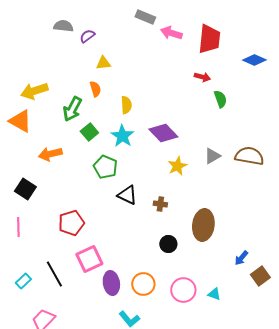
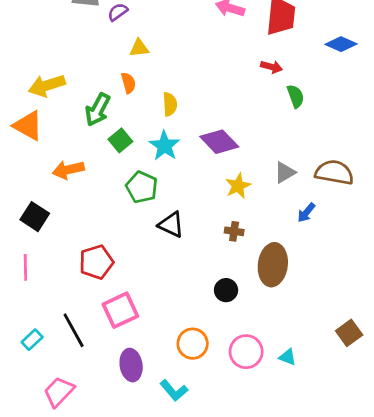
brown cross: (160, 204) -> (234, 231), moved
blue arrow: (241, 258) -> (306, 213), moved
purple ellipse: (111, 283) -> (131, 365), moved

